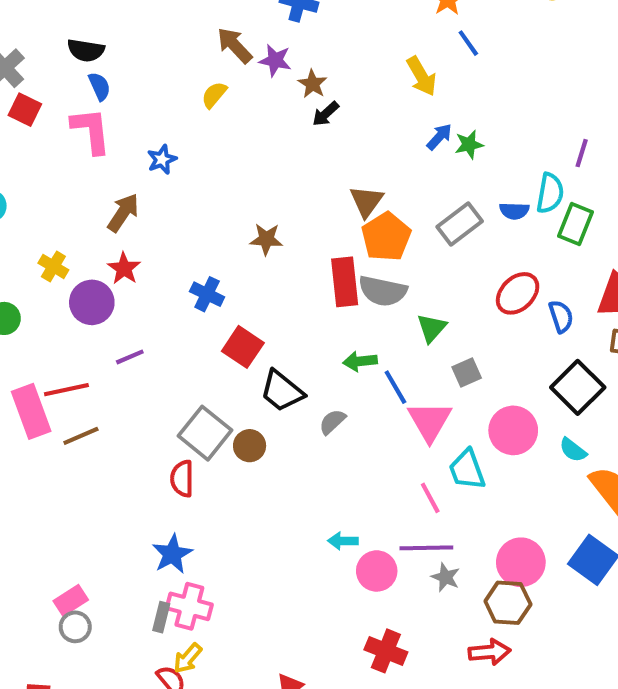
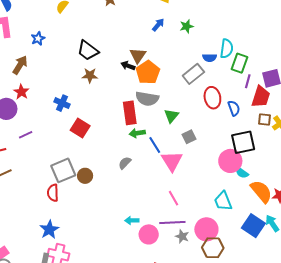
black arrow: (326, 114) -> (128, 66), moved, turned 64
blue arrow: (439, 137) -> (158, 25), moved
purple line: (582, 153) -> (248, 81), moved
gray rectangle: (460, 224) -> (193, 74), moved
red rectangle: (345, 282) -> (130, 113), moved
red ellipse: (518, 293) -> (212, 98), turned -55
black square: (578, 387) -> (243, 142), turned 35
black trapezoid: (282, 391) -> (88, 51), moved
pink circle: (513, 430) -> (230, 161), moved
gray square: (205, 433) -> (63, 170), turned 30
cyan trapezoid: (467, 470) -> (223, 201), moved
pink circle: (521, 562) -> (206, 229), moved

